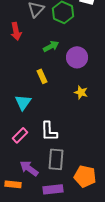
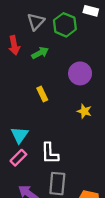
green arrow: (51, 46) -> (40, 53), moved
cyan triangle: (23, 102) -> (20, 135), moved

